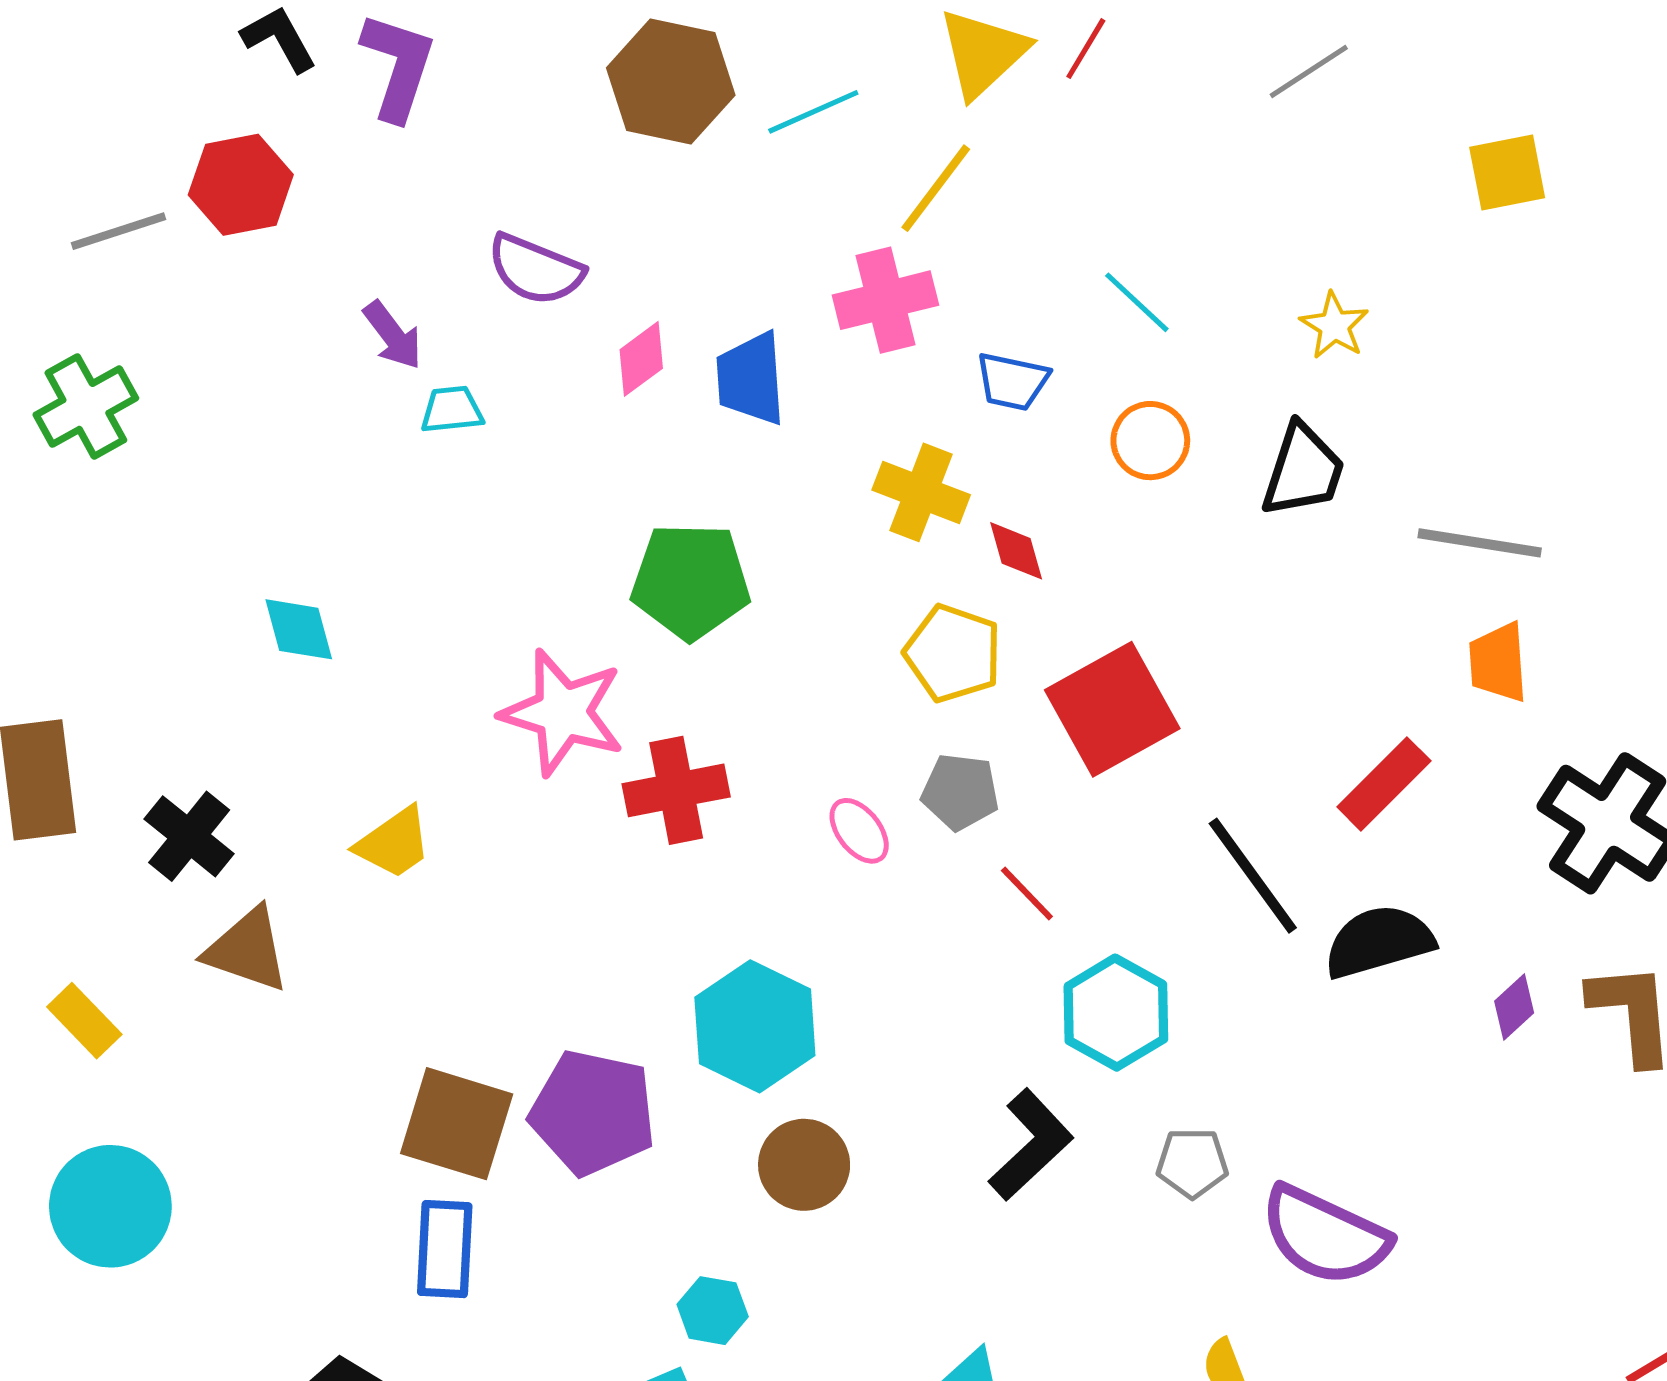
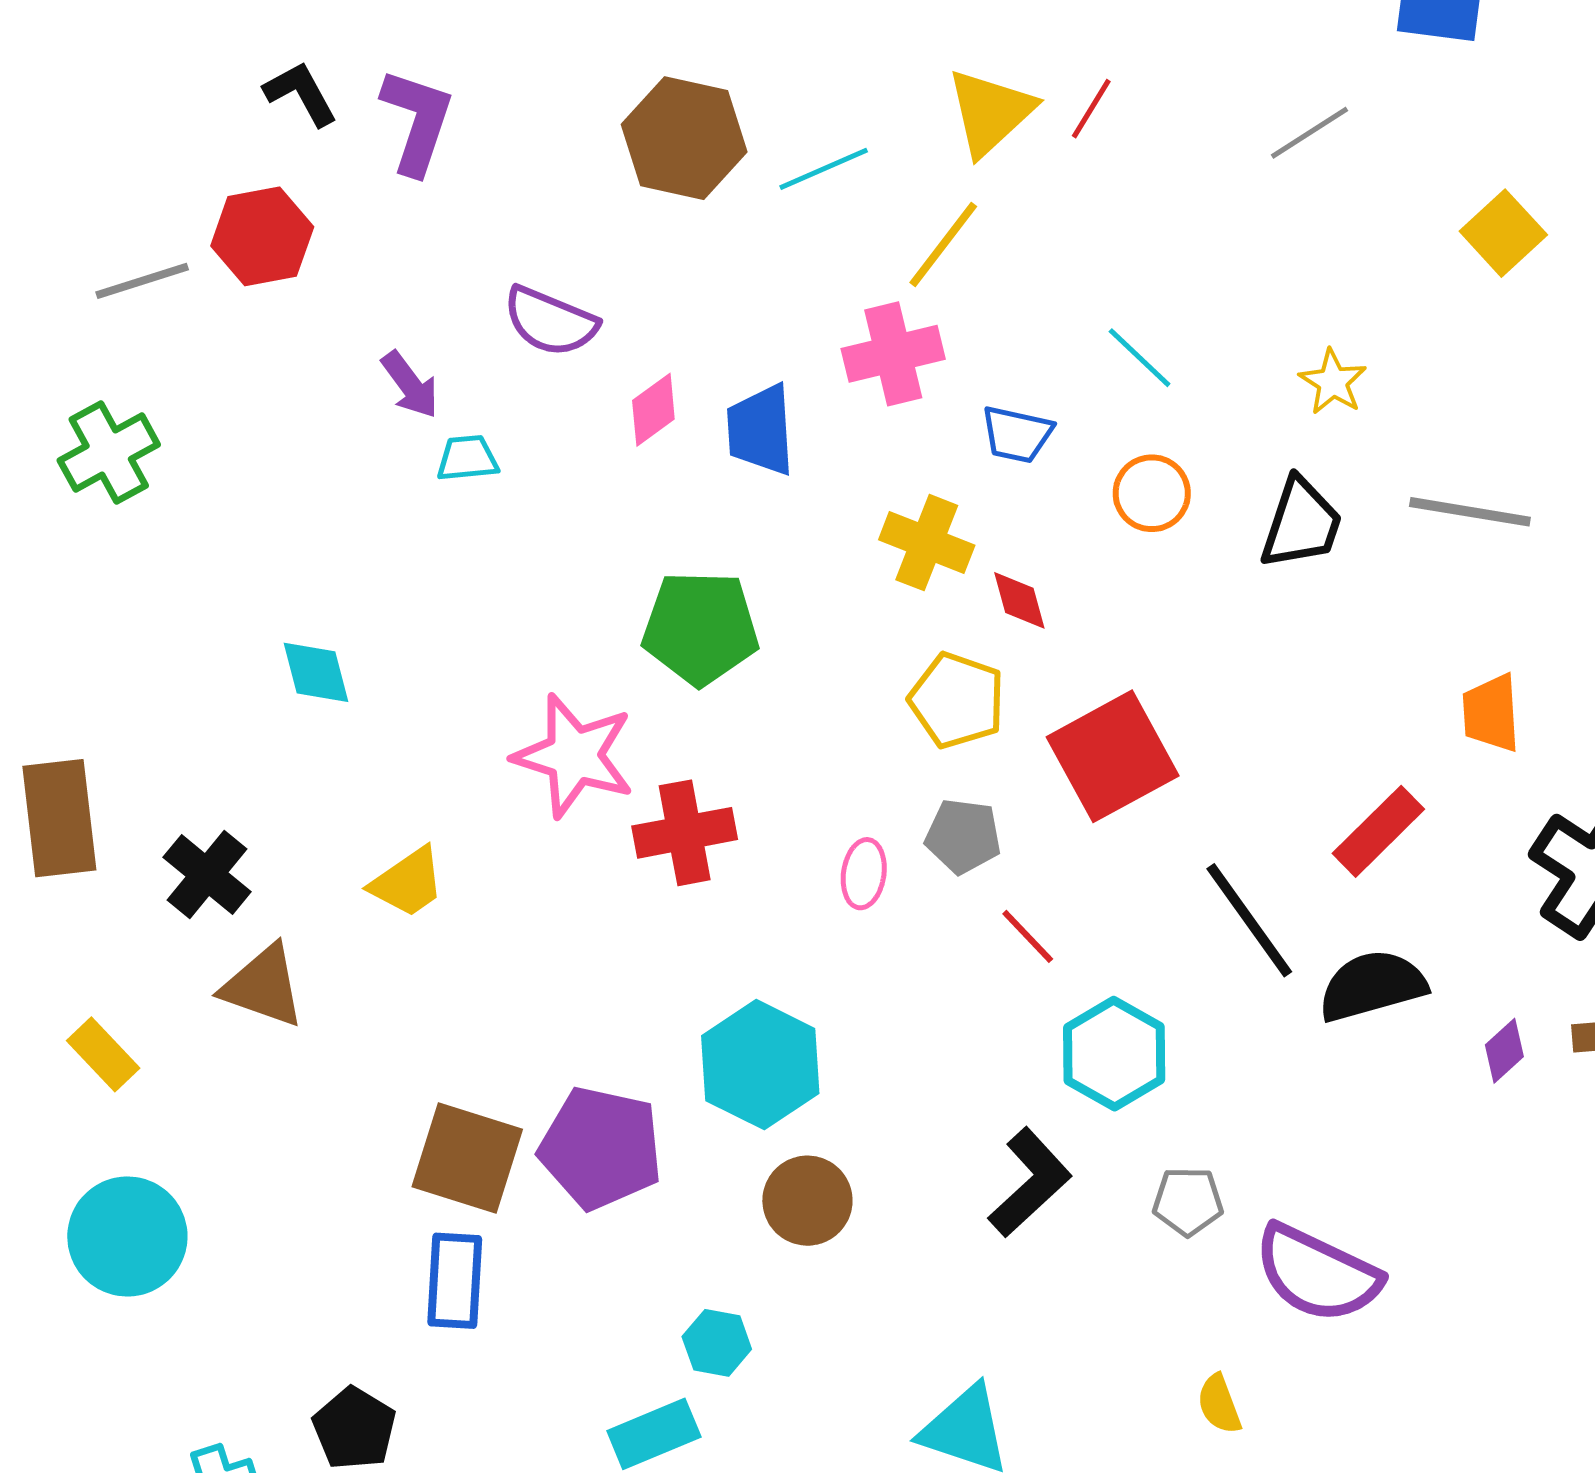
yellow square: (1507, 173) -> (1503, 233), turned -32
gray line: (1480, 543) -> (1470, 512), moved
pink ellipse: (859, 831) -> (864, 874), turned 46

